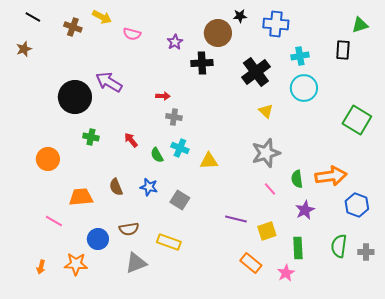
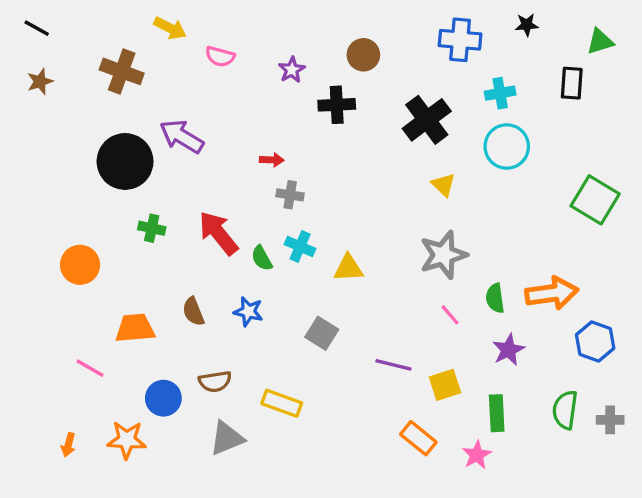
black star: (240, 16) -> (527, 25), moved
black line: (33, 17) -> (37, 28), moved
brown cross: (73, 27) -> (122, 71), moved, size x1.4
brown circle: (218, 33) -> (363, 55), size x0.7
red arrow: (131, 140) -> (218, 233), size x1.8
gray square: (180, 200) -> (322, 333), moved

